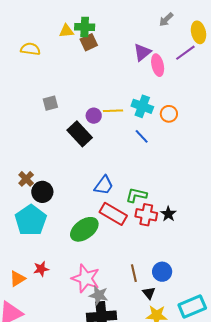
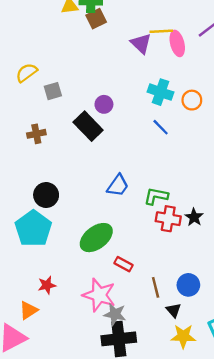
yellow semicircle: (30, 49) -> (27, 73), moved, turned -42
purple triangle: (142, 52) -> (141, 43), moved, turned -36
yellow line: (113, 111) -> (161, 31), moved
brown cross: (26, 179) -> (36, 134), moved, turned 35
red rectangle: (113, 214) -> (123, 264), moved, size x0.6
orange triangle: (17, 279) -> (28, 310), moved

